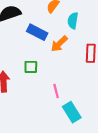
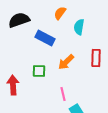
orange arrow: (59, 44) -> (66, 62), moved

